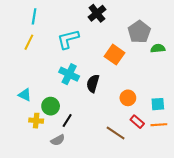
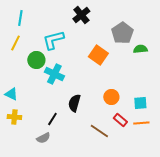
black semicircle: (93, 83) -> (74, 103), moved
green circle: (51, 106) -> (36, 60), moved
yellow cross: (36, 121) -> (14, 117), moved

